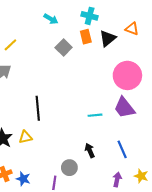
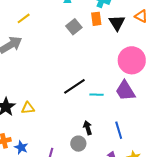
black triangle: (108, 38) -> (117, 23), turned -30
black line: (38, 108) -> (74, 86), moved, turned 55
gray circle: (69, 168) -> (78, 144), moved

